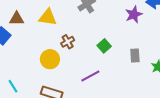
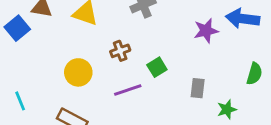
brown cross: (68, 42) -> (120, 51), moved
purple line: (90, 76) -> (128, 90), moved

